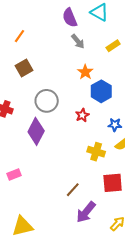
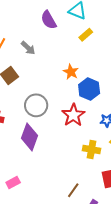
gray arrow: (78, 41) -> (28, 48), moved
yellow rectangle: (113, 46) -> (86, 35), moved
red star: (82, 115) -> (73, 115), size x1.6

